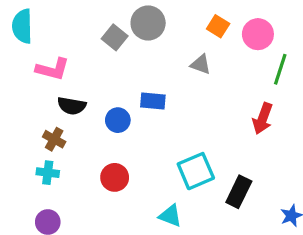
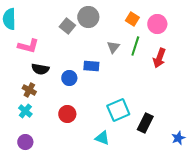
gray triangle: (201, 64) -> (113, 47), moved, turned 48
green line: (280, 69) -> (135, 46), moved
red arrow: (263, 119) -> (159, 58), moved
cyan cross: (48, 173) -> (25, 111), turned 32

